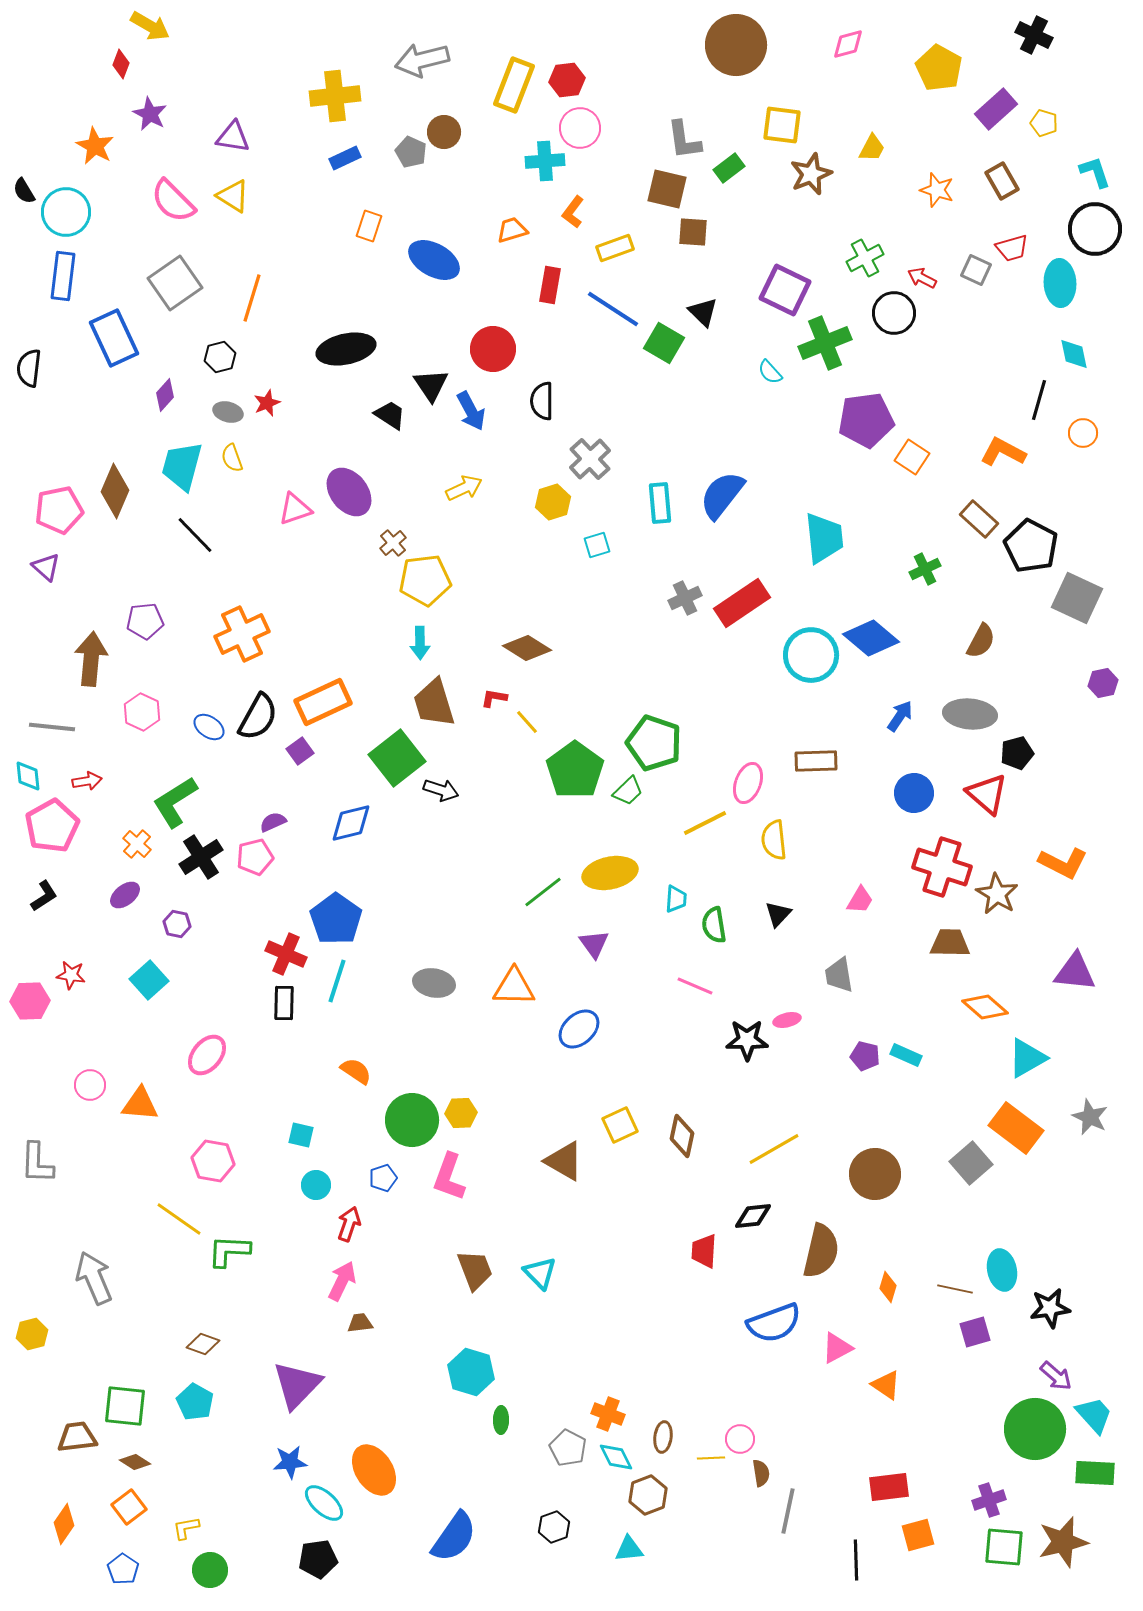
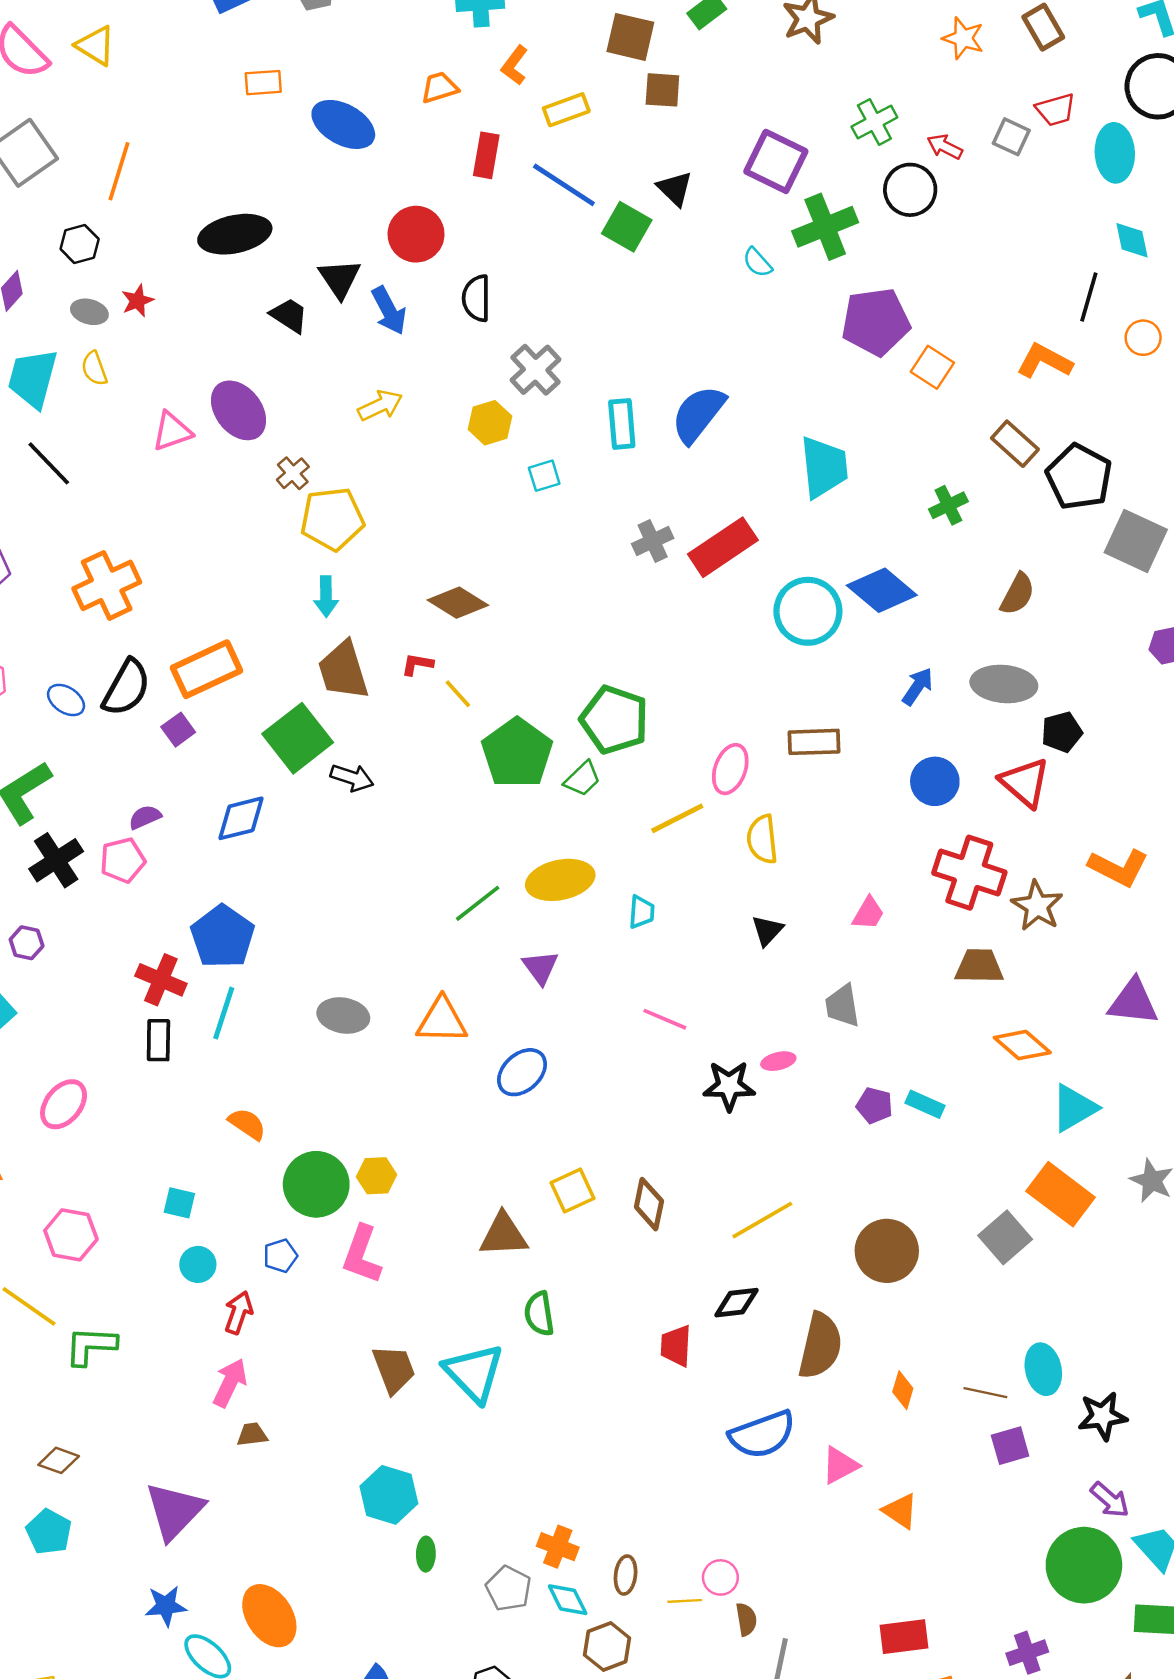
orange rectangle: (369, 226) -> (263, 83), turned 68
green semicircle: (714, 925) -> (539, 1314), moved
brown triangle: (564, 1161) -> (504, 1235), turned -33
cyan triangle: (540, 1273) -> (474, 1373), size x1.5

